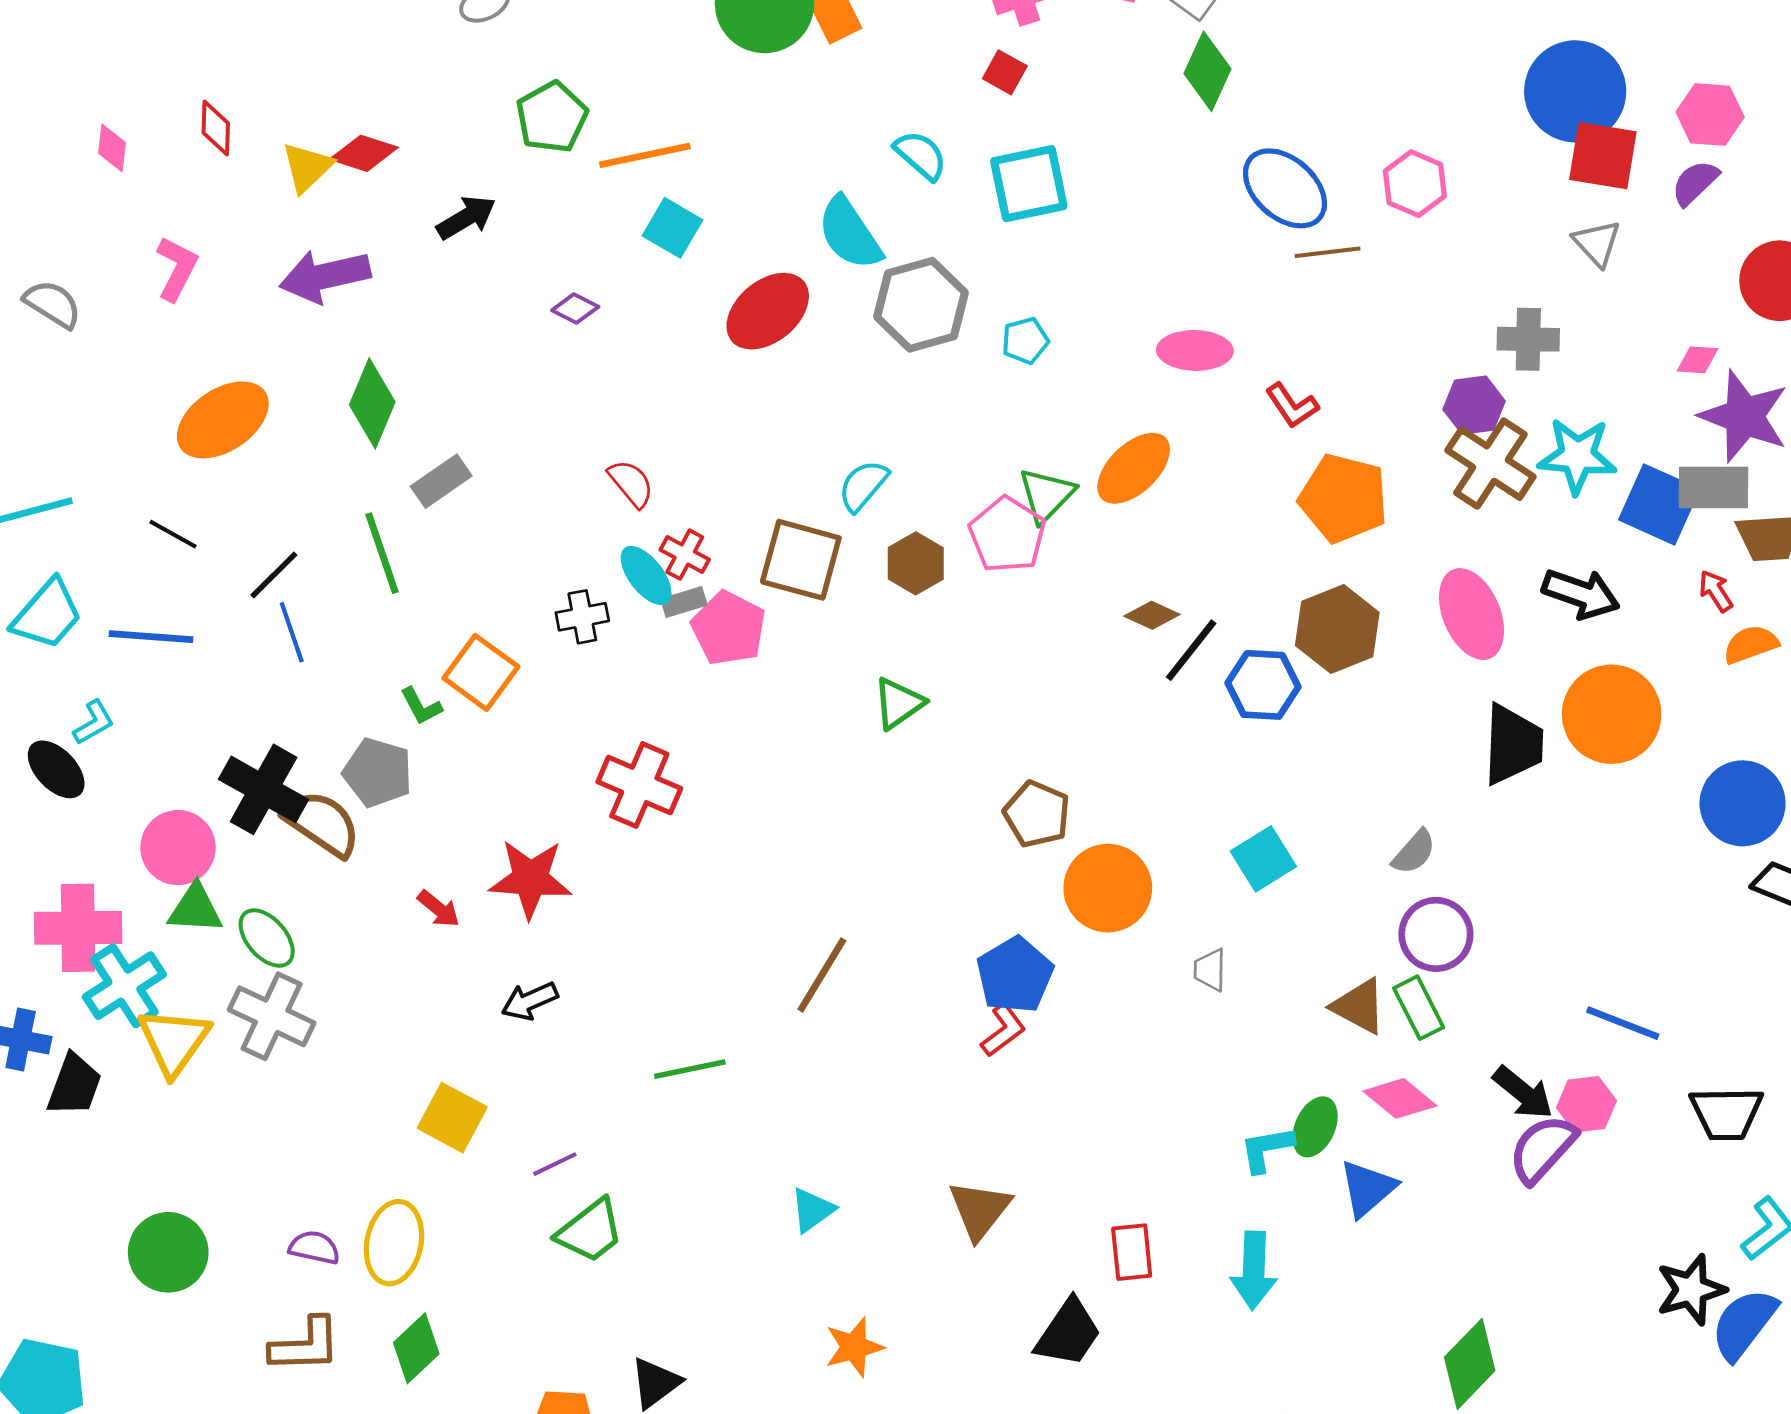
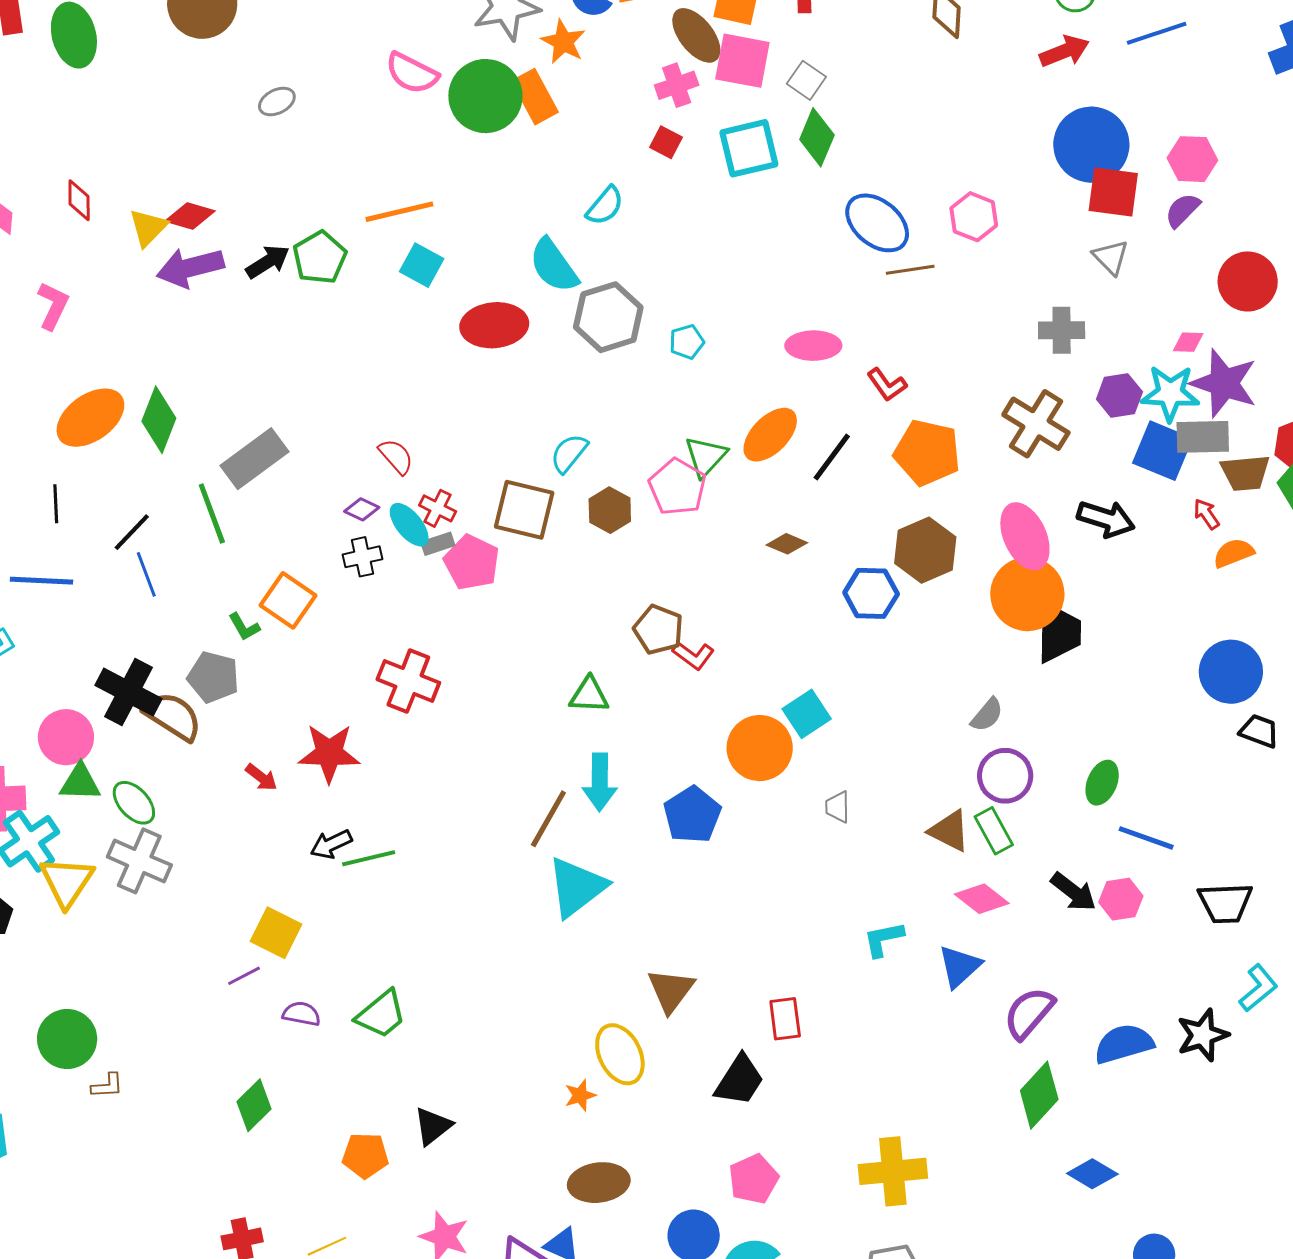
green pentagon: (552, 117) -> (320, 258), moved
cyan semicircle: (921, 155) -> (605, 206), turned 90
cyan square: (1029, 184) -> (749, 148), moved
purple arrow: (325, 276) -> (190, 268), moved
purple diamond: (575, 309) -> (362, 509), moved
red ellipse: (768, 311) -> (494, 325), turned 36
green diamond: (372, 403) -> (159, 420), moved
purple hexagon: (1474, 405) -> (1119, 396), moved
cyan star: (1577, 456) -> (1170, 393), moved
gray rectangle: (441, 481) -> (254, 459), size x1.5
black line: (173, 534) -> (56, 504), turned 60
black line: (1191, 650) -> (832, 457), moved
green triangle: (899, 703) -> (589, 695), moved, turned 39
orange circle: (1612, 714) -> (1027, 594), moved
brown pentagon: (1037, 814) -> (658, 630), moved
cyan square: (1263, 859) -> (807, 714), moved
red L-shape: (1003, 1030) -> (693, 655), moved, turned 75
green line: (690, 1069) -> (369, 858), moved
green ellipse: (1315, 1127) -> (1102, 783), moved
purple semicircle: (1543, 1149) -> (1029, 1013), moved
purple line: (555, 1164) -> (244, 976), moved
cyan triangle: (812, 1210) -> (577, 887), moved, size x1.8
yellow ellipse: (394, 1243) -> (620, 1054), moved, turned -36
purple semicircle: (314, 1247) -> (301, 1014), moved
cyan arrow: (1254, 1271) -> (600, 782), moved
blue semicircle: (1744, 1324) -> (1124, 1044), moved, turned 38
brown L-shape: (305, 1345) -> (107, 1086), moved, size x0.6
orange star: (854, 1347) -> (580, 1095), size x0.7

